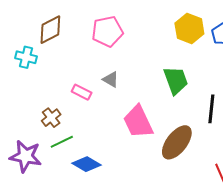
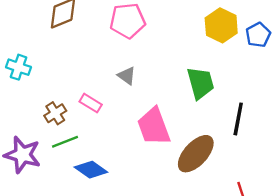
cyan cross: (26, 57) -> (19, 67), moved
pink rectangle: (82, 92) -> (91, 103), moved

